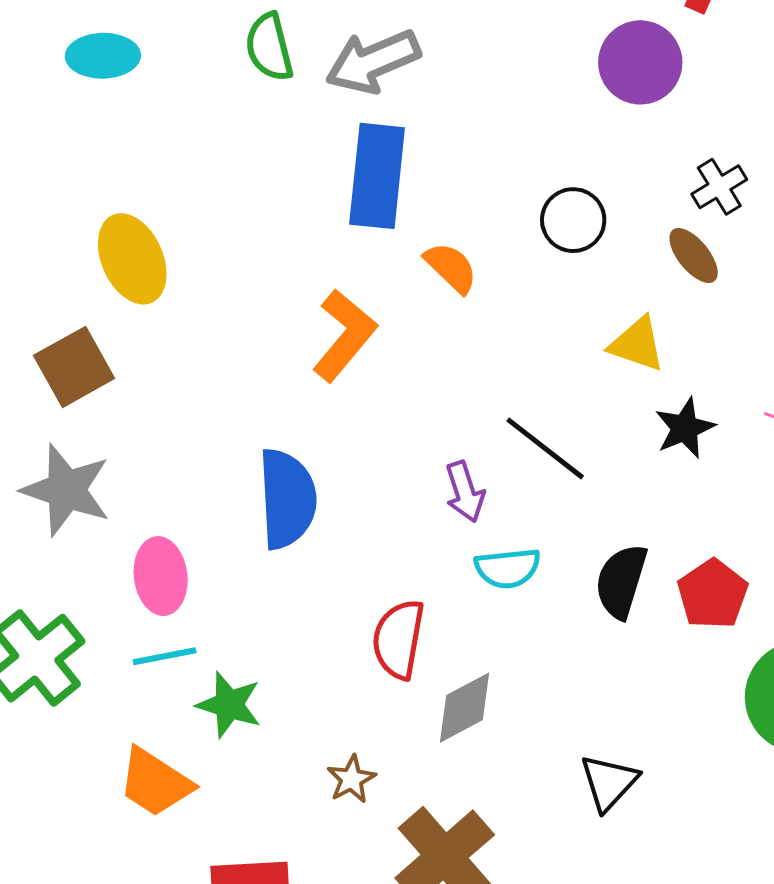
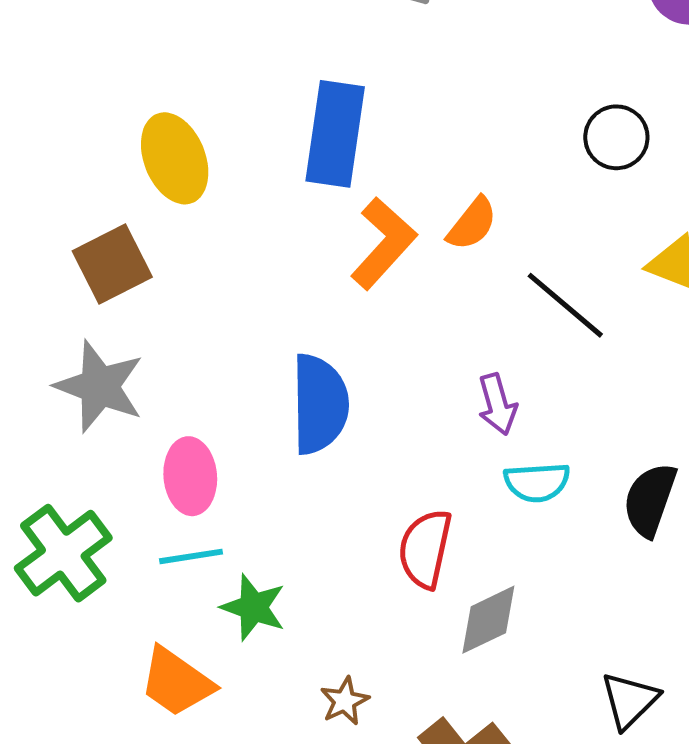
blue rectangle: (377, 176) -> (335, 134), moved
orange semicircle: (451, 268) -> (472, 224), moved, turned 82
black line: (545, 448) -> (565, 305), moved
brown star: (351, 779) -> (345, 701), moved

